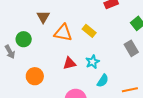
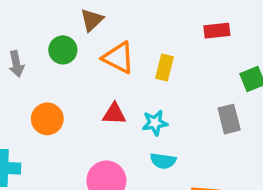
yellow rectangle: (89, 31) -> (165, 67), turned 48
green circle: (24, 39) -> (63, 50), moved
cyan semicircle: (103, 81) -> (163, 161), turned 48

